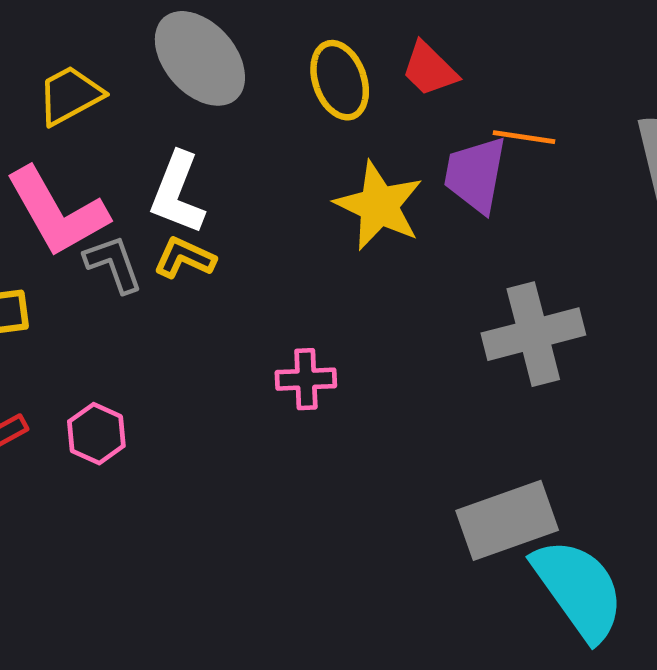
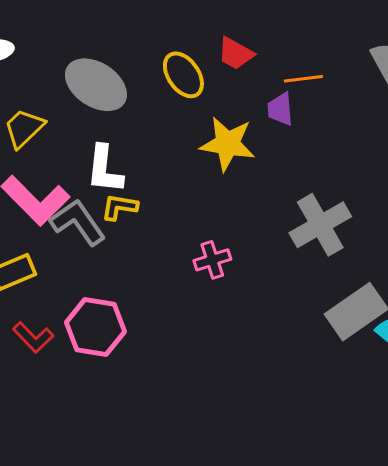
purple trapezoid: (475, 175) -> (280, 109), size x0.7
gray L-shape: (113, 264) -> (78, 222), size x1.4
gray cross: (533, 334) -> (320, 225), moved
pink hexagon: (96, 434) -> (95, 327), size x1.6

